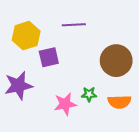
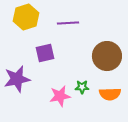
yellow hexagon: (26, 36) -> (26, 17), moved

